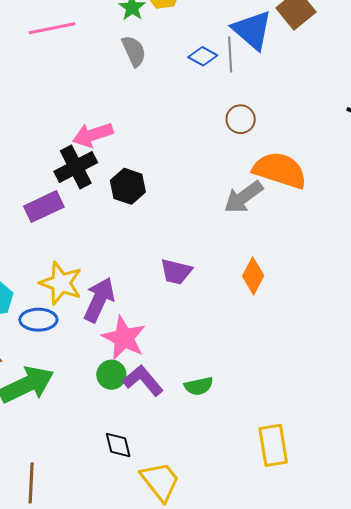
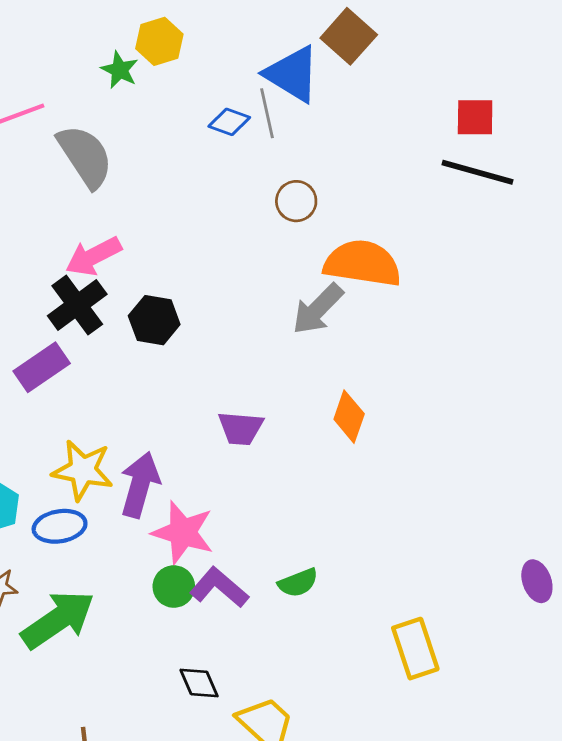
gray semicircle: (134, 51) -> (85, 156), moved, size x1.5

